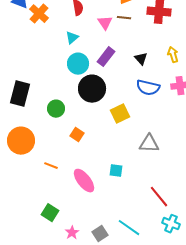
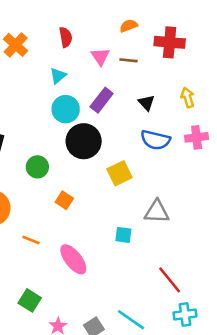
brown line: (124, 18) -> (129, 60), moved
cyan square: (116, 171) -> (123, 235), moved
cyan cross: (171, 224) -> (185, 315), turned -30

